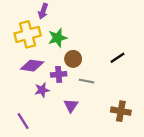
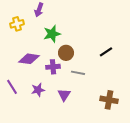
yellow cross: (28, 34) -> (17, 24), moved, size x0.6
purple star: (42, 90) -> (38, 90), moved
purple line: (23, 121) -> (12, 87), moved

